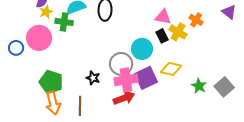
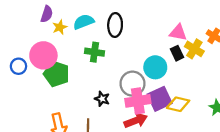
yellow star: (46, 12) -> (60, 27), moved
green cross: (64, 22) -> (94, 52), moved
yellow diamond: (171, 69) -> (178, 104), moved
green pentagon: (51, 82) -> (56, 74), moved

